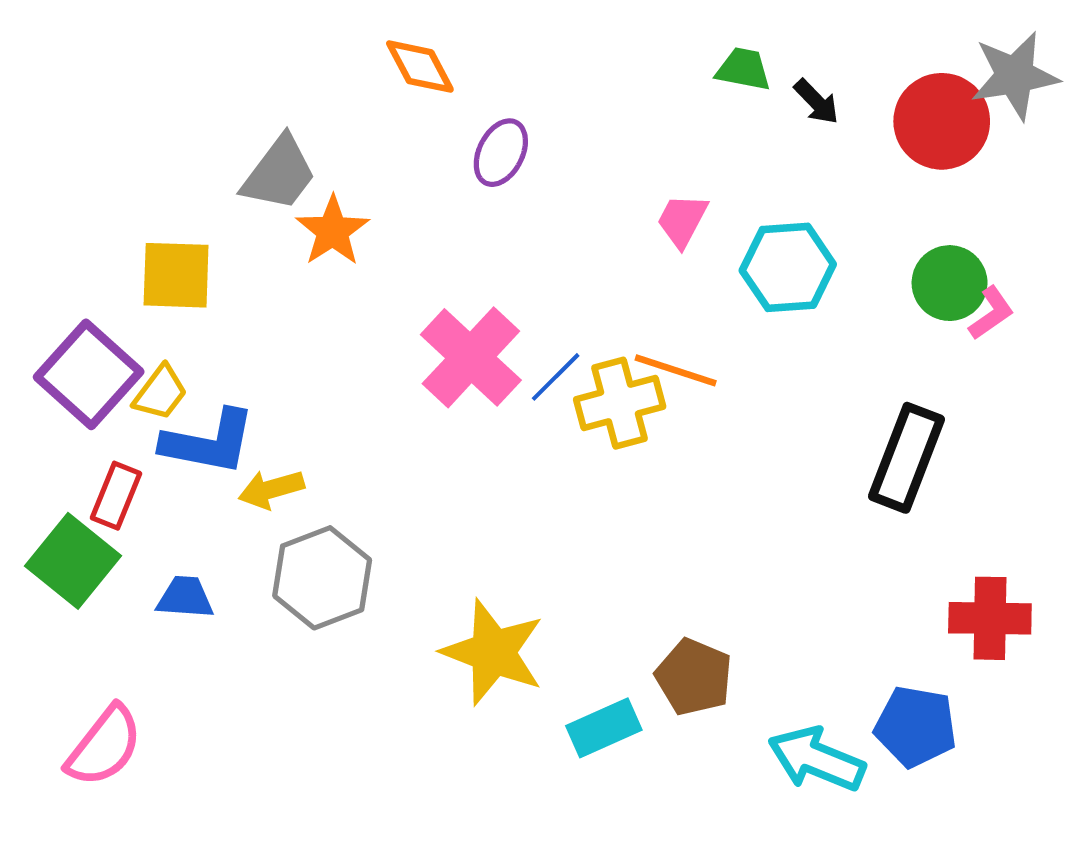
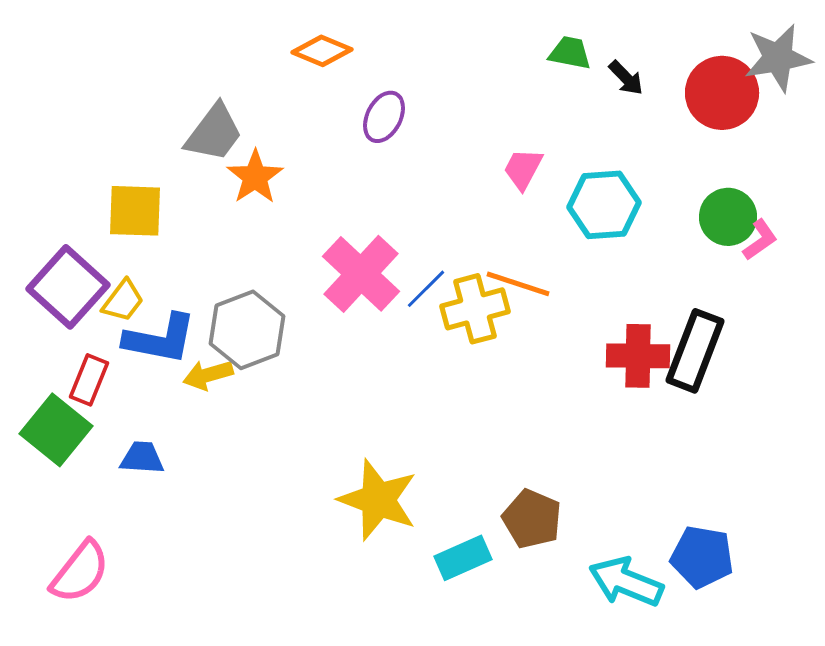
orange diamond: (420, 67) -> (322, 51), turned -40
gray hexagon: (322, 578) -> (247, 330), moved
red cross: (990, 618) -> (638, 356), moved

